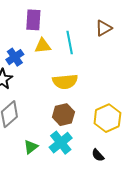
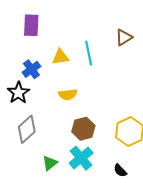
purple rectangle: (33, 20) -> (31, 25), moved
yellow semicircle: (65, 82) -> (68, 94), moved, size x0.7

